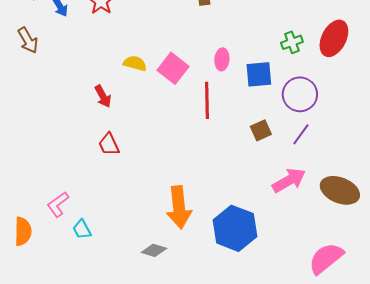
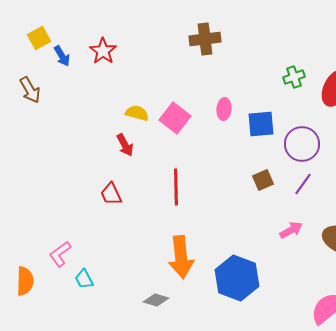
green cross: (292, 42) -> (294, 77), moved
red arrow: (103, 96) -> (125, 145), moved
red line: (207, 100) -> (176, 187), moved
pink arrow: (289, 180) -> (291, 230), size x0.7

